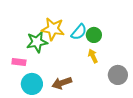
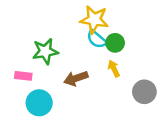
yellow star: (53, 29) -> (94, 20), moved
cyan semicircle: (79, 32) -> (97, 39), turned 90
brown arrow: (62, 83) -> (76, 78), moved

